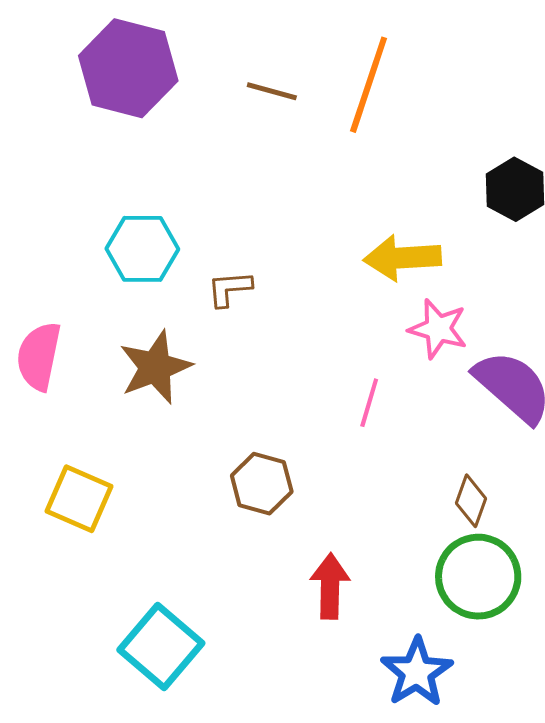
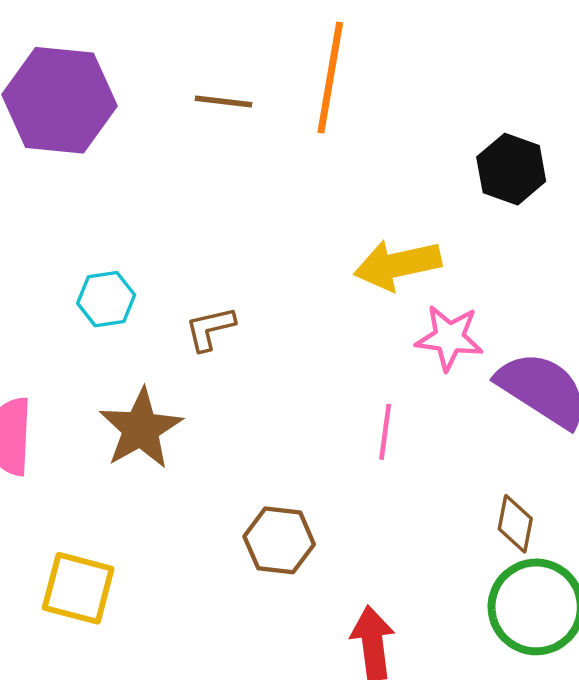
cyan hexagon: (142, 249) -> (106, 299), size x0.7

